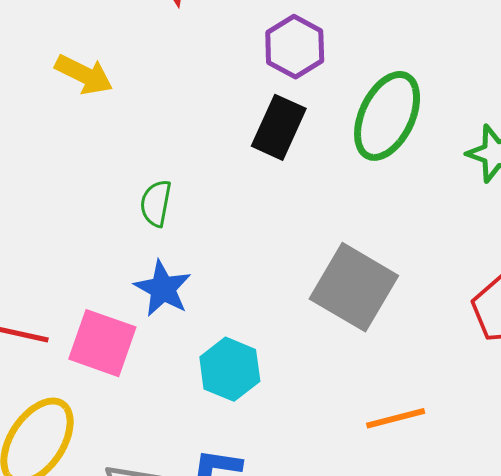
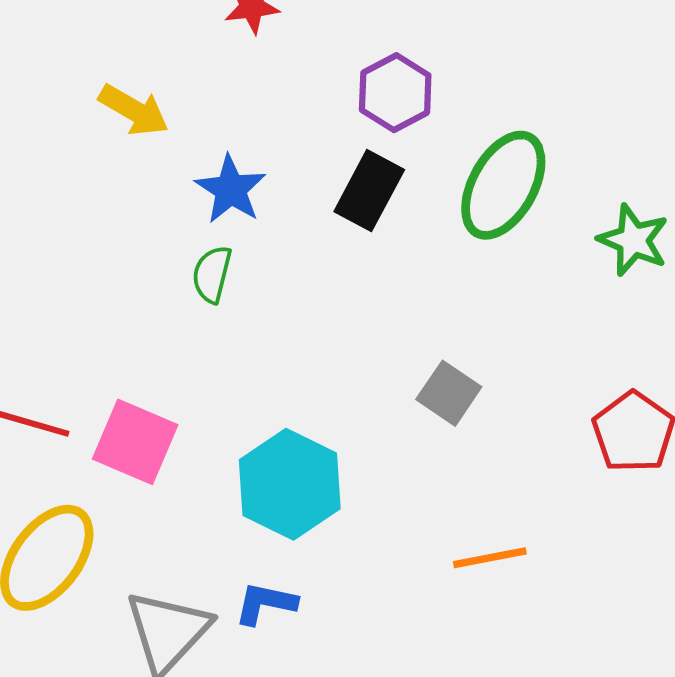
gray square: (354, 287) -> (449, 393), size x0.6
blue star: (163, 289) -> (231, 189), moved
cyan hexagon: (230, 369) -> (290, 484), size x1.4

